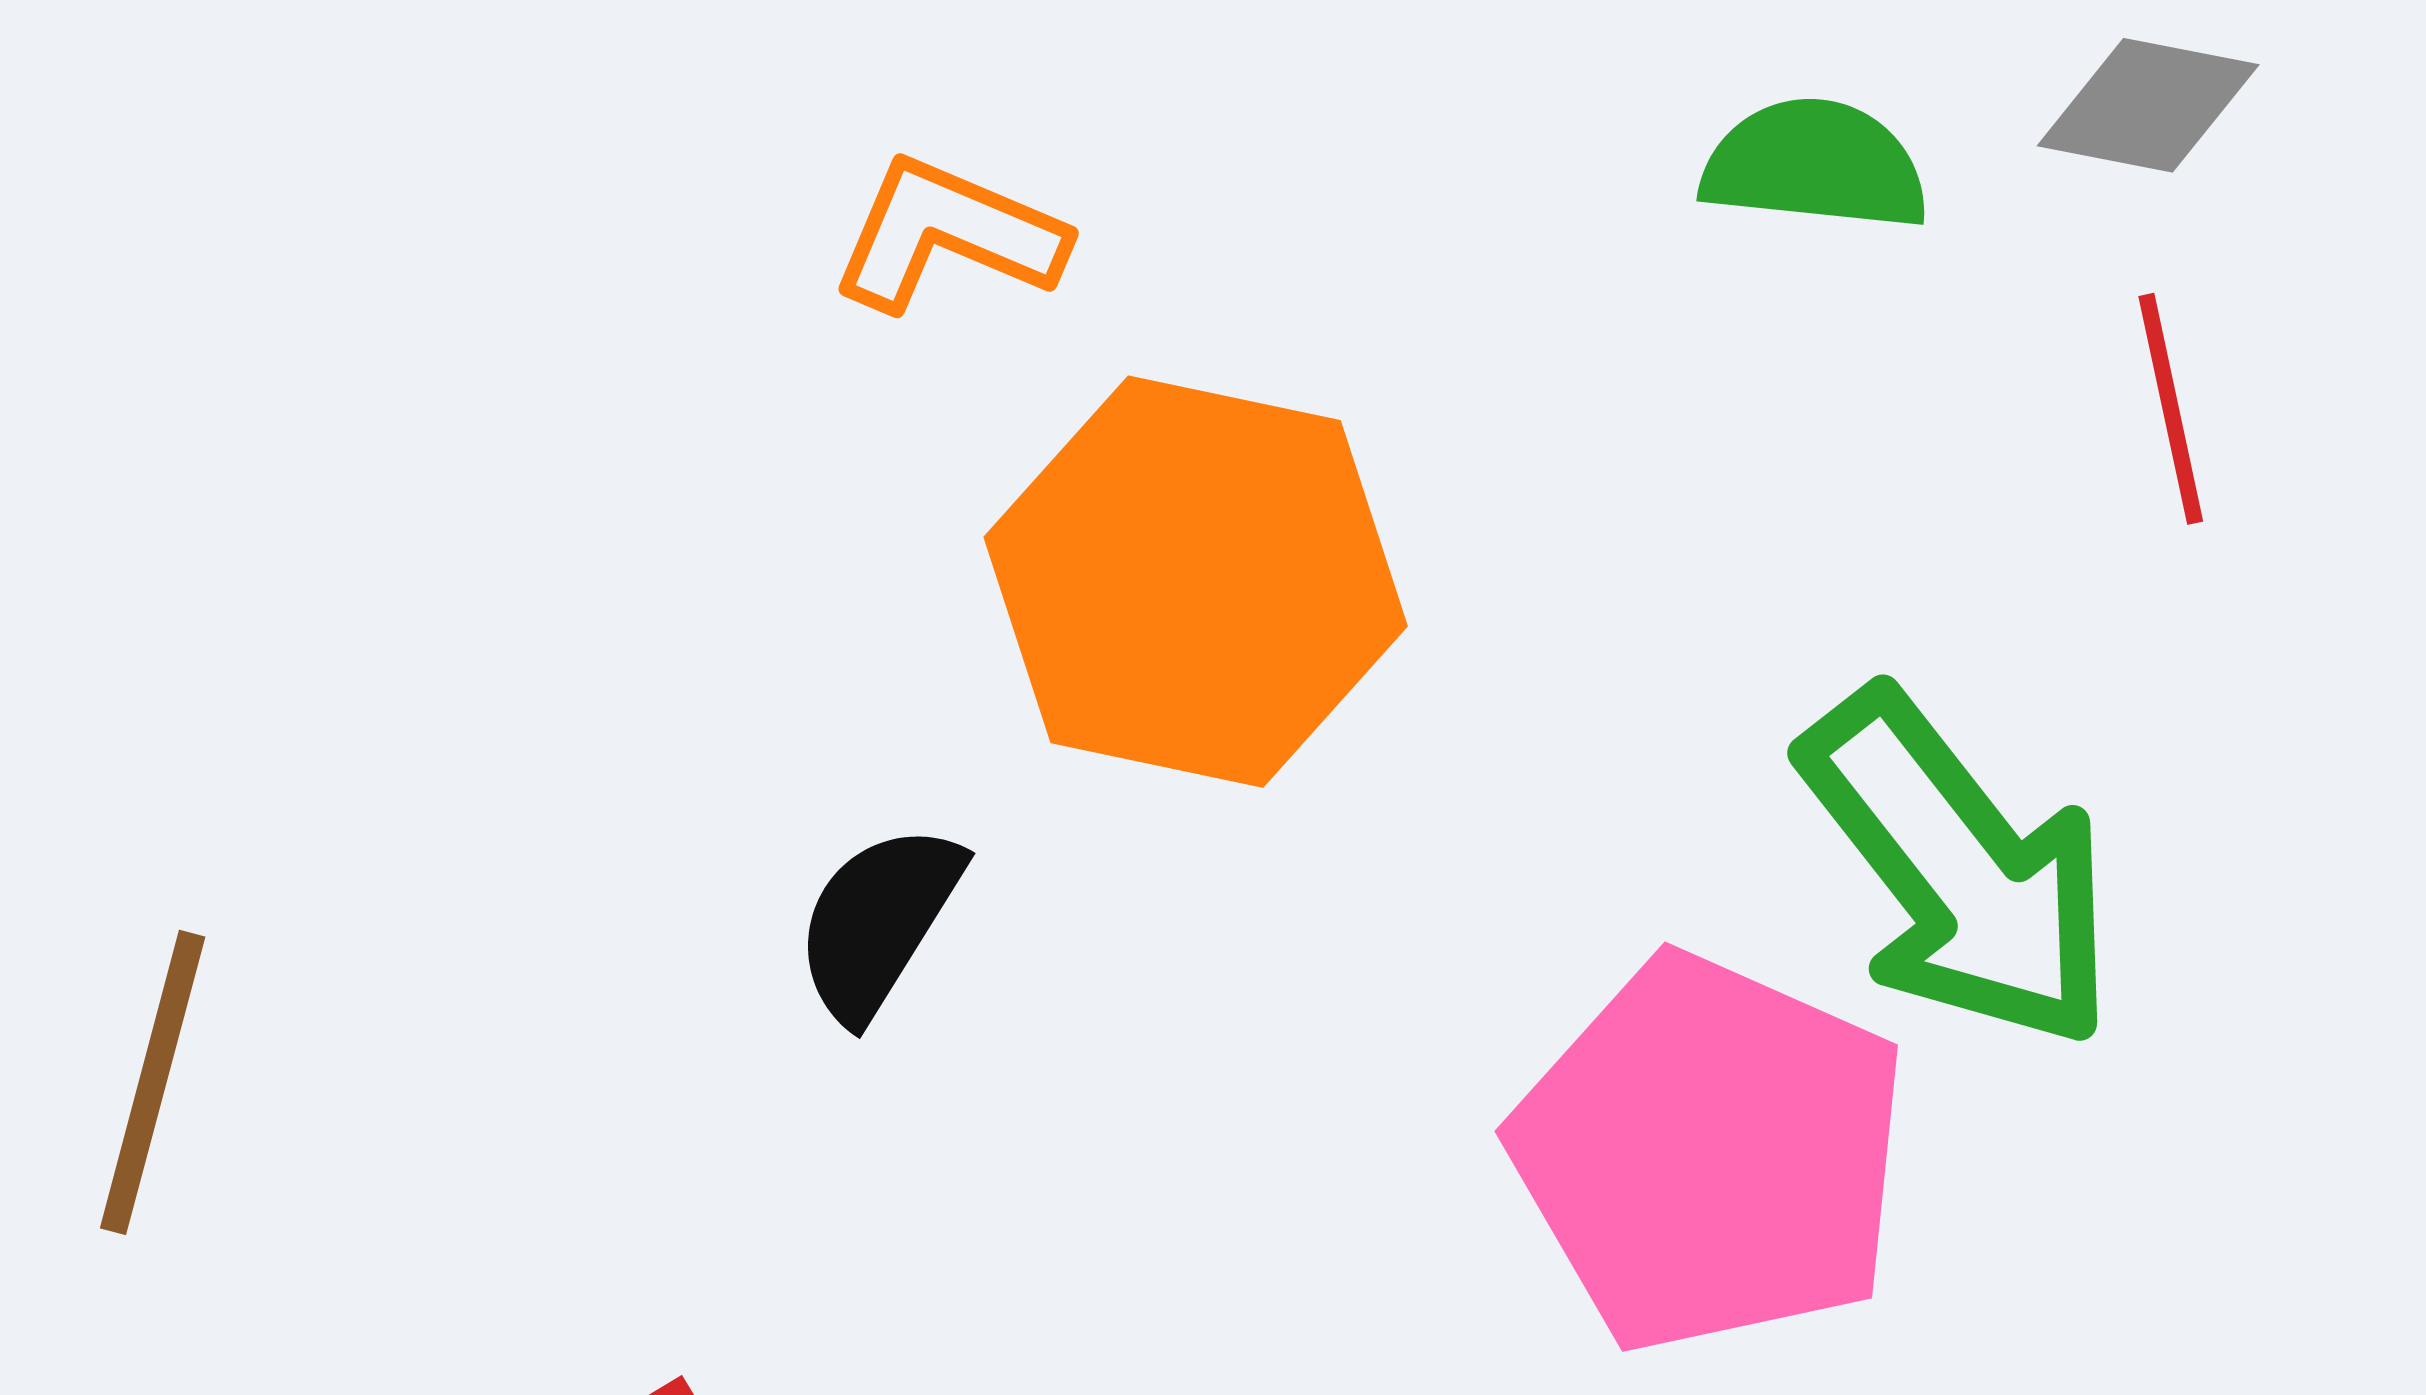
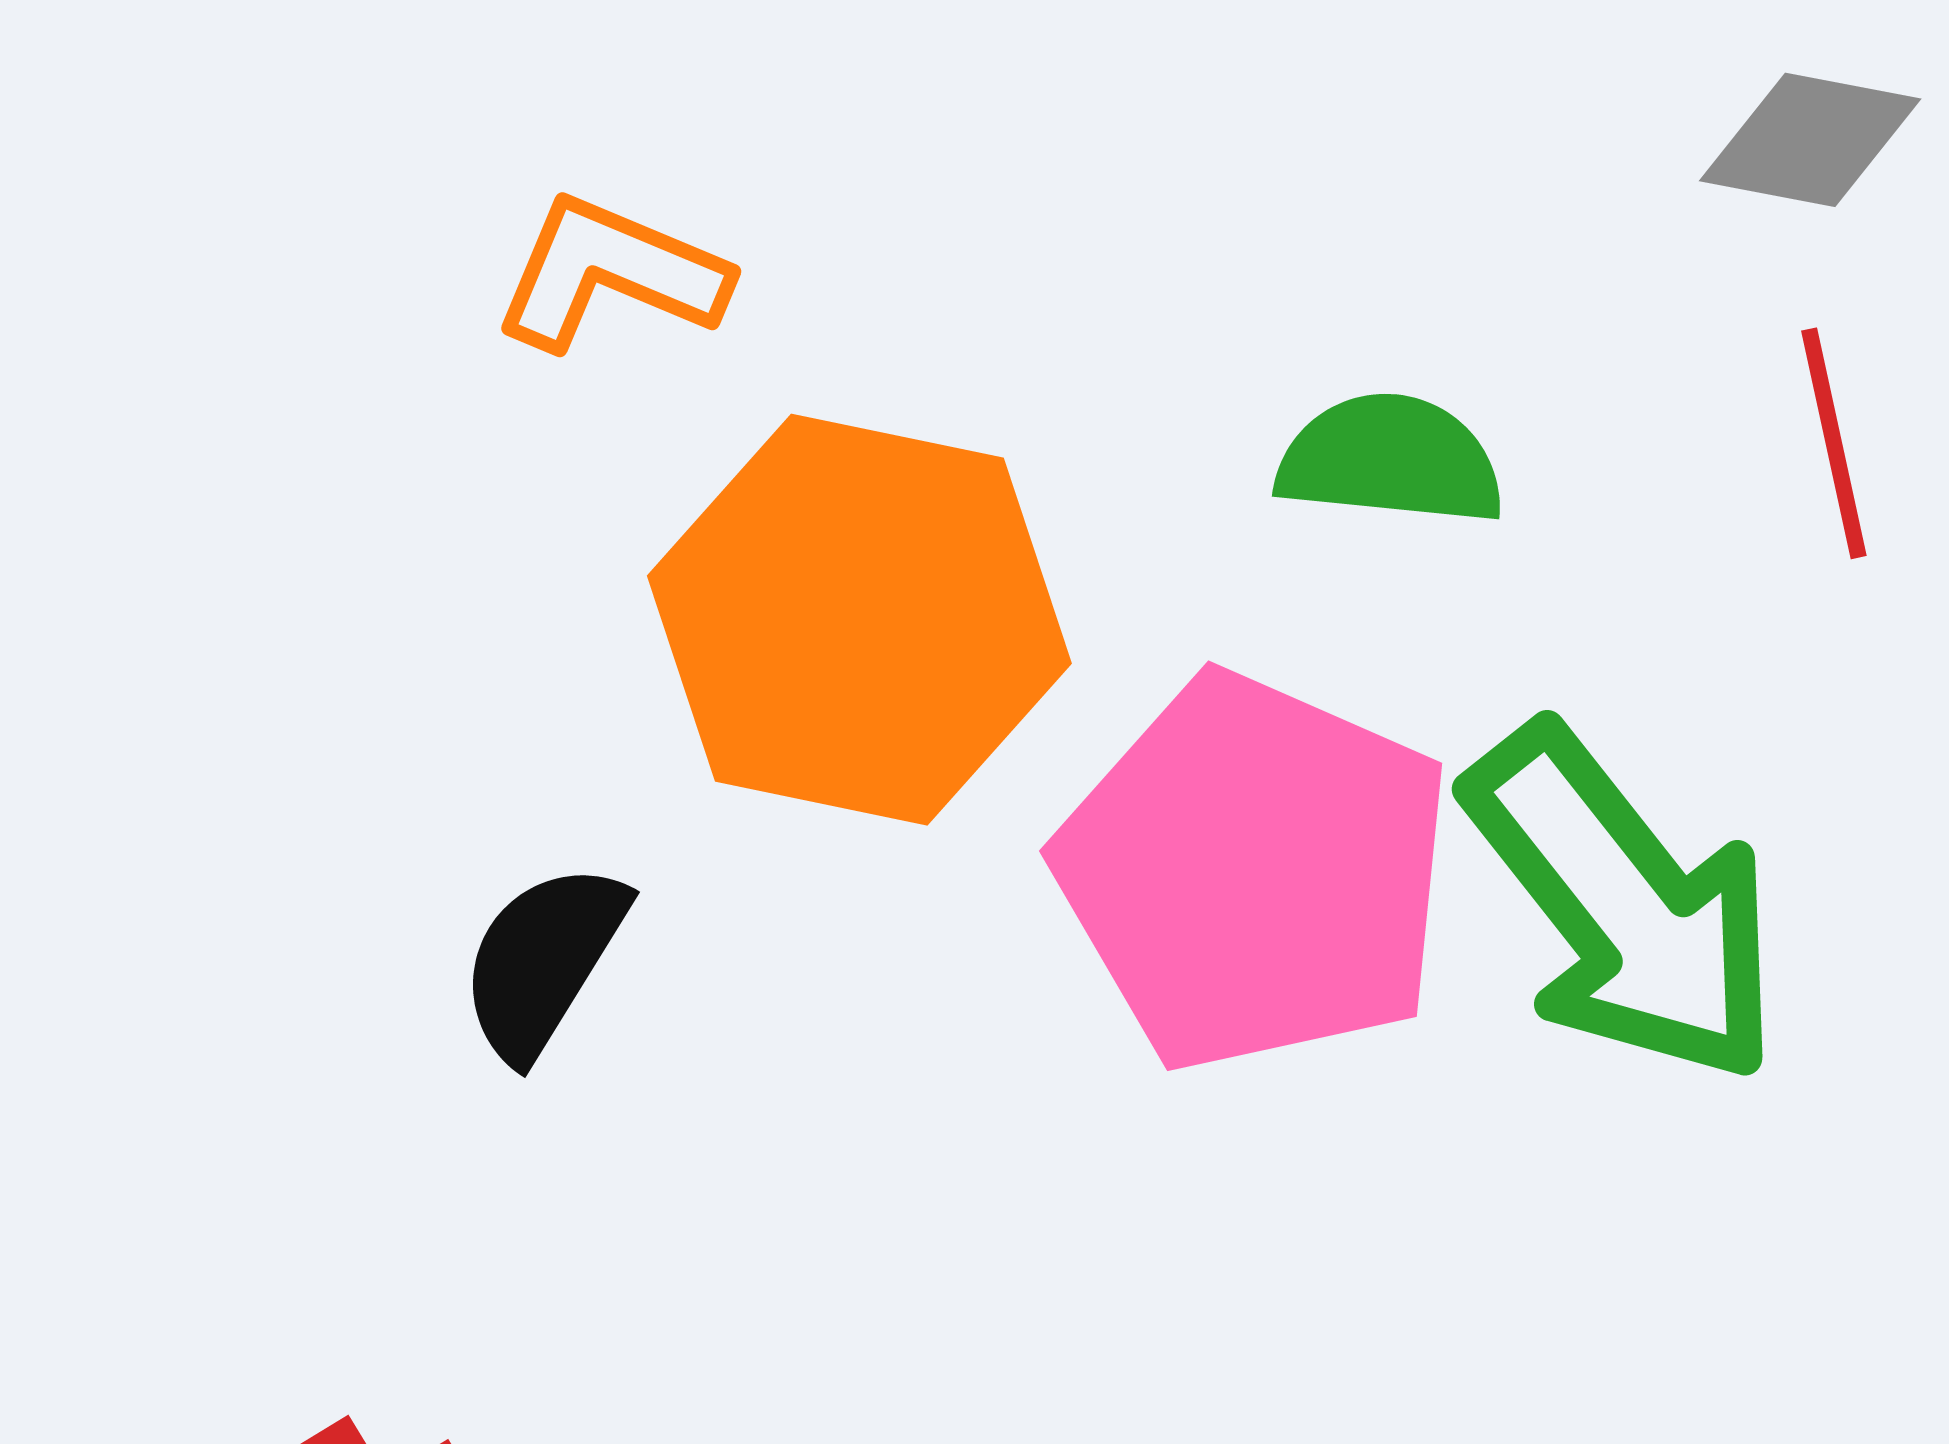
green semicircle: (1815, 165) -> (1390, 460), moved
pink pentagon: (1710, 1153) -> (1255, 872), moved

